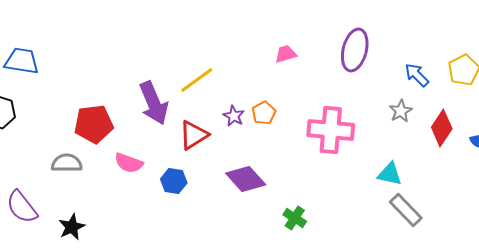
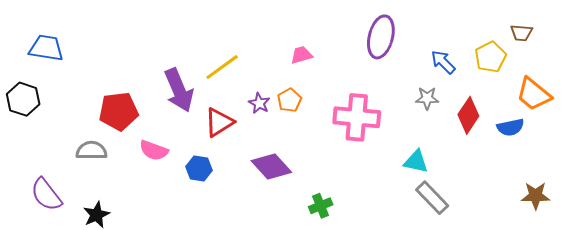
pink trapezoid: (286, 54) -> (301, 55), moved
gray star: (401, 111) -> (427, 98), turned 30
green cross: (295, 218) -> (321, 206), turned 35

